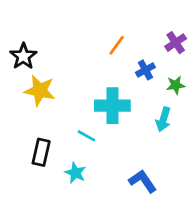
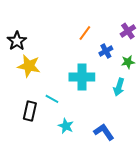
cyan line: (86, 136) -> (52, 99), moved
cyan star: (75, 173) -> (66, 126), moved

